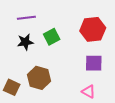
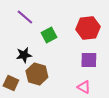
purple line: (26, 18) -> (25, 17), turned 48
black star: (25, 42) -> (24, 55), moved

